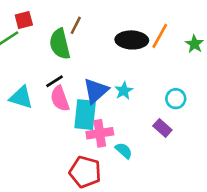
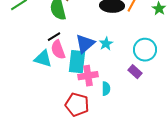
cyan triangle: (21, 97) -> (43, 59), moved
cyan circle: (176, 99) -> (145, 50), size x1.5
cyan semicircle: (124, 151) -> (106, 89), turned 48

